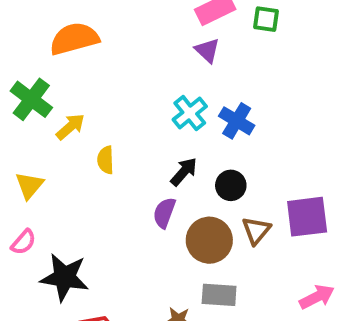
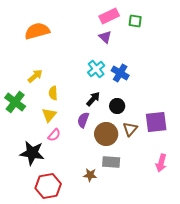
green cross: (31, 99) -> (15, 102), moved
yellow triangle: (29, 185) -> (49, 115), moved
pink semicircle: (23, 242) -> (54, 135), moved
pink arrow: (317, 297) -> (161, 163), turned 132

